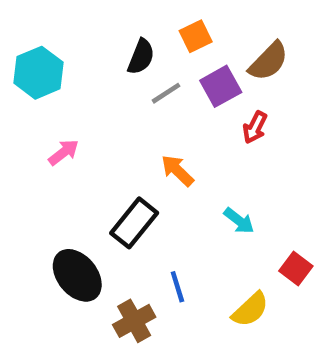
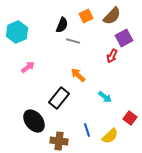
brown semicircle: (269, 61) -> (112, 16), moved
purple square: (221, 86) -> (124, 38), moved
gray line: (166, 93) -> (73, 41), turned 48
blue line: (177, 287) -> (87, 130), moved
brown cross: (134, 321) -> (59, 141), turned 36

